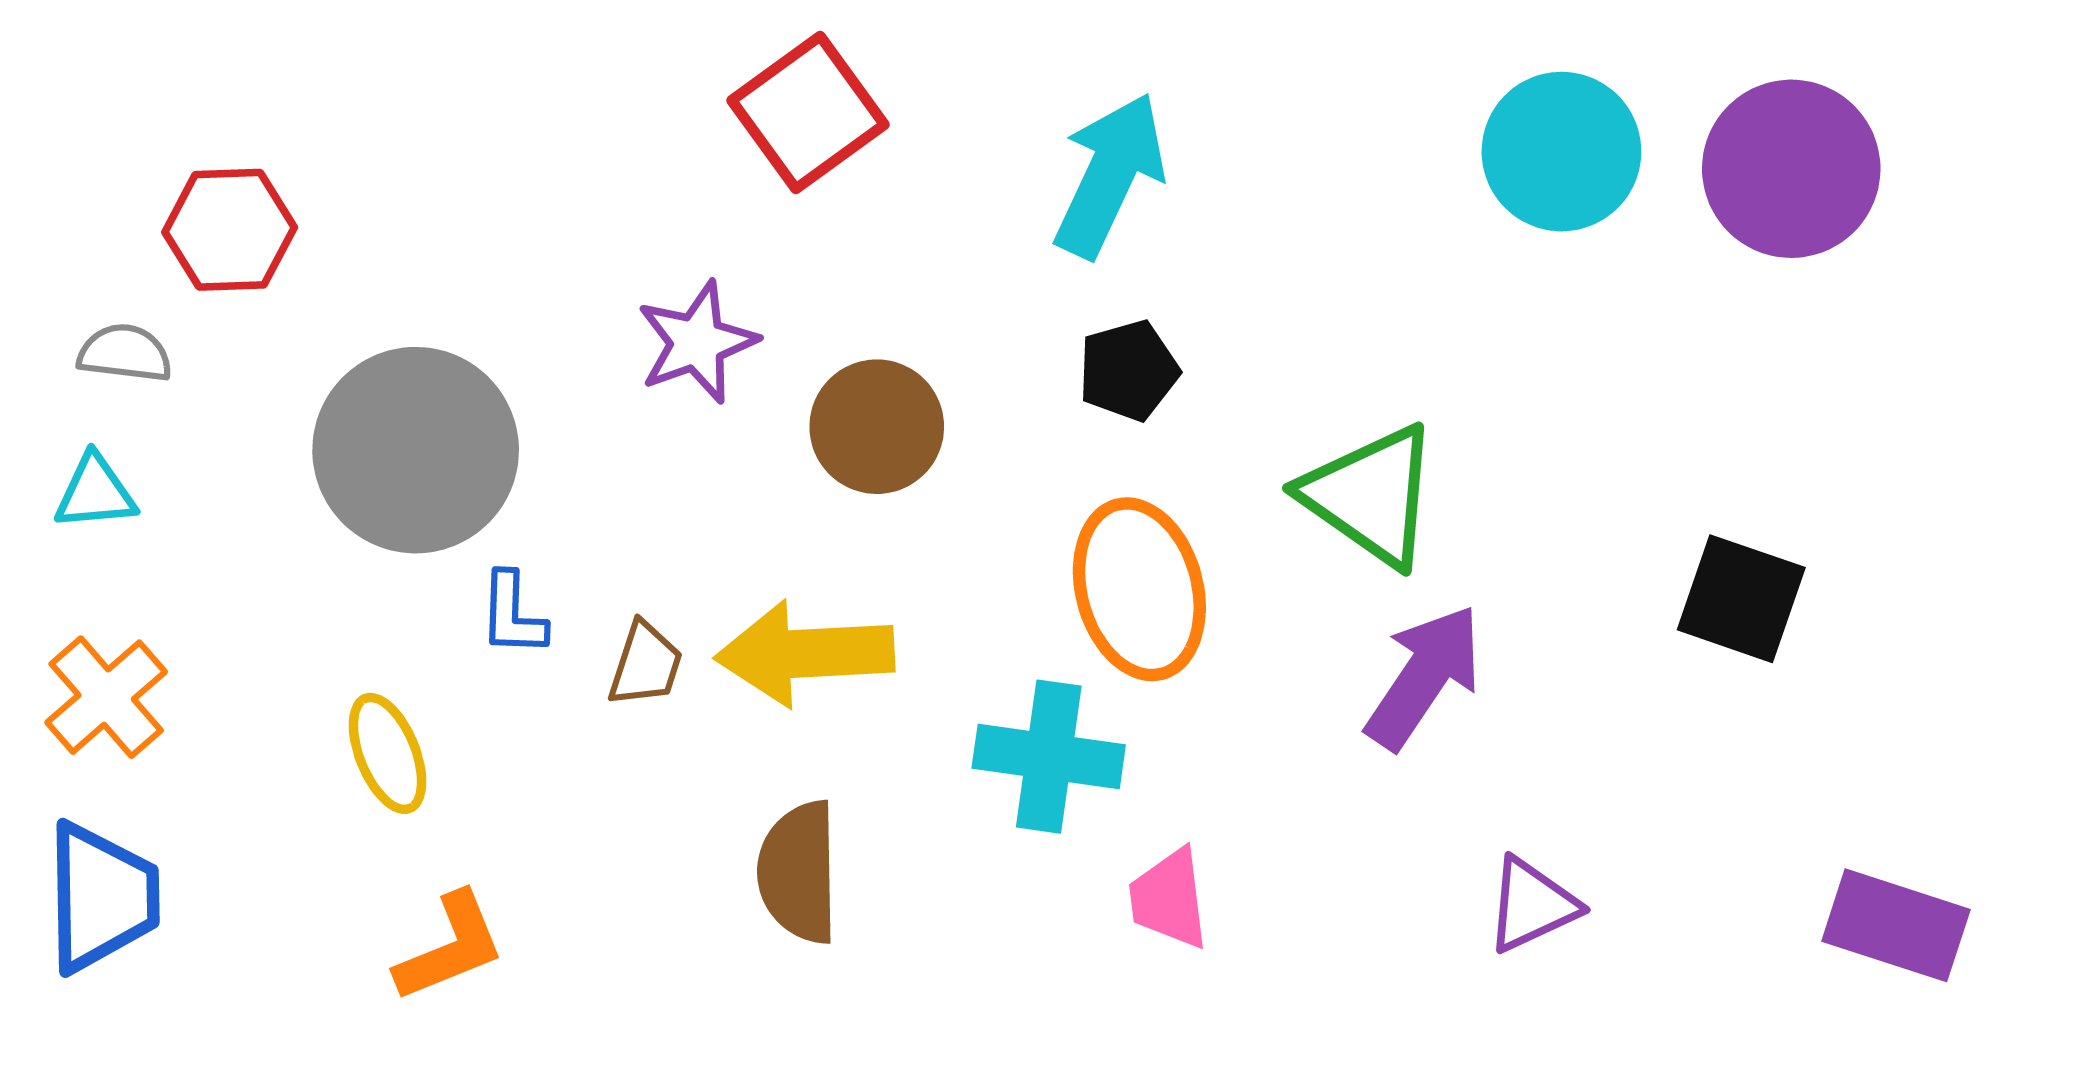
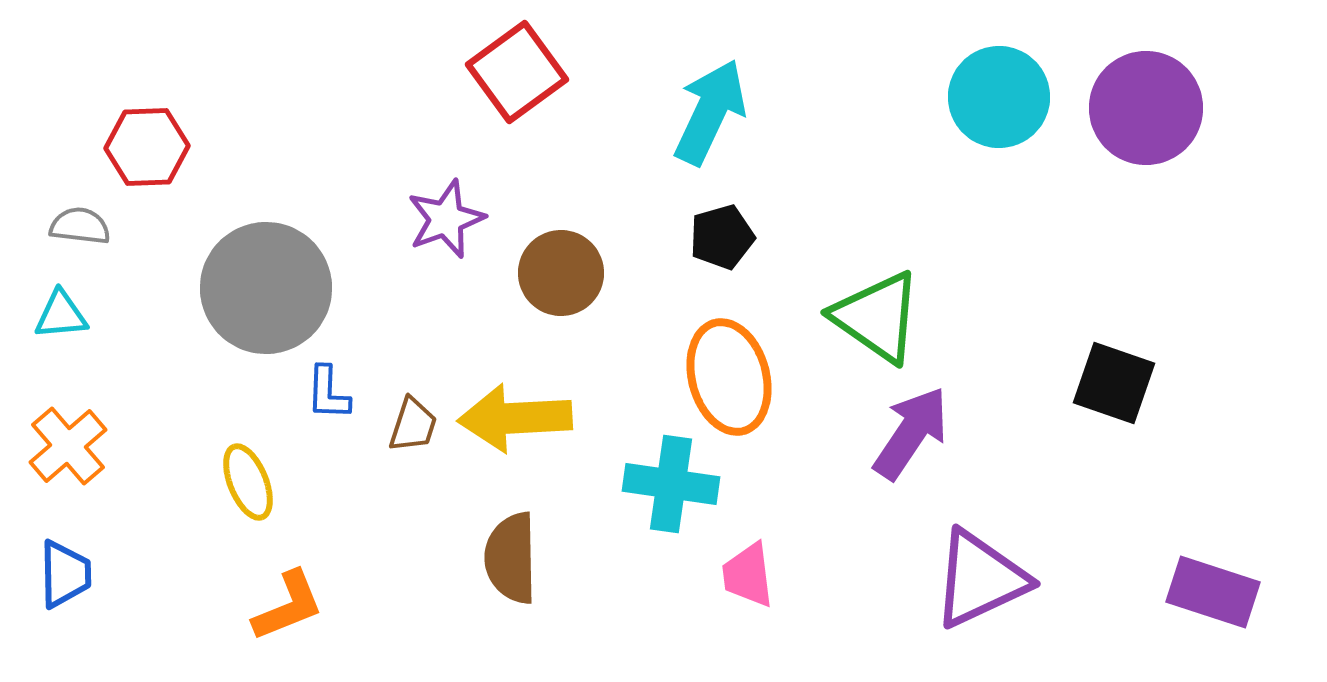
blue trapezoid: (101, 897) -> (65, 574), size x0.7
purple triangle: (1532, 905) -> (980, 579), size x1.6

